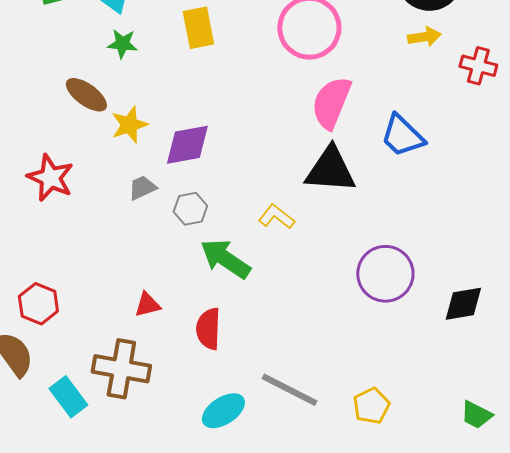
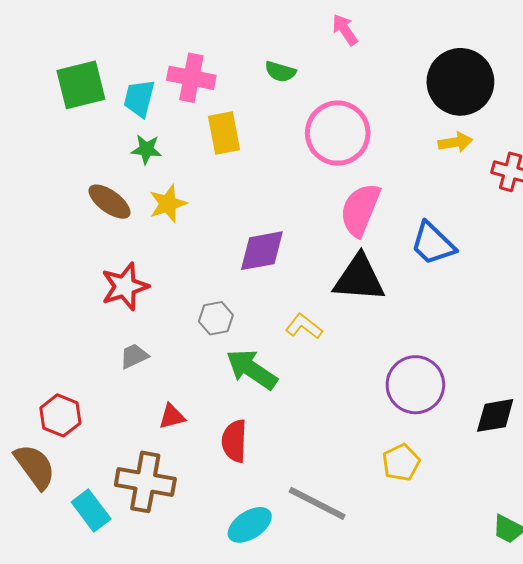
yellow star: (129, 125) -> (168, 204), moved
purple diamond: (187, 145) -> (262, 251), moved
red star: (50, 178) -> (125, 286), moved, turned 30
gray trapezoid: (142, 188) -> (134, 356), moved
yellow pentagon: (371, 406) -> (401, 462), moved

